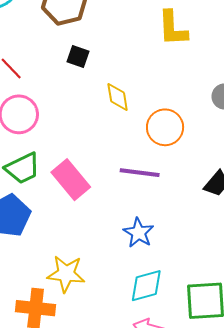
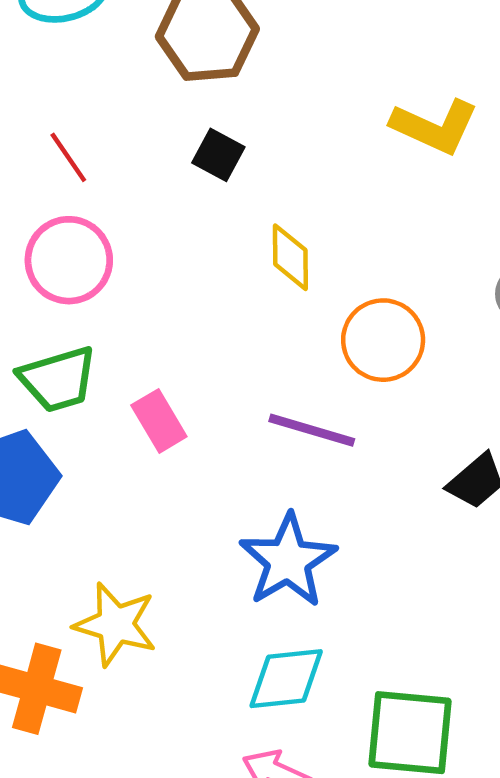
yellow L-shape: (173, 28) -> (435, 127), turned -72
pink rectangle: (71, 180) -> (159, 421), size x0.7
blue star: (138, 233) -> (288, 561), size x1.4

